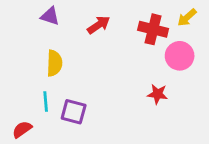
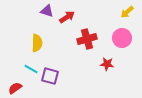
purple triangle: (50, 16) -> (47, 11), moved
red cross: (153, 29) -> (87, 39), moved, turned -30
cyan line: (46, 101) -> (31, 69), turned -56

